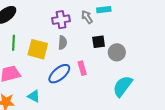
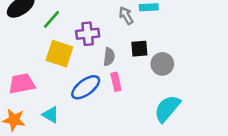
purple cross: (61, 20) -> (88, 34), moved
green line: (14, 43) -> (52, 19), moved, turned 35
gray semicircle: (63, 43) -> (109, 57), moved

